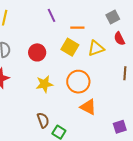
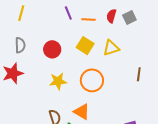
orange line: (77, 28) -> (88, 19), moved
red semicircle: (119, 39) -> (111, 16), moved, turned 40
orange triangle: (88, 107) -> (82, 112), moved

